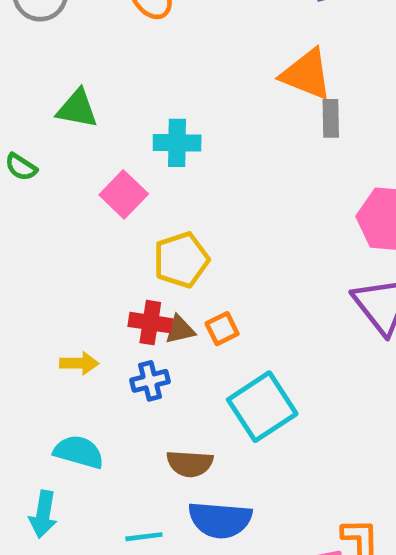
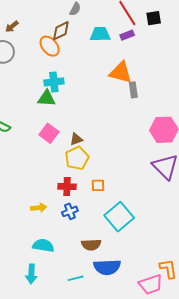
green triangle: (77, 109) -> (47, 98), moved
cyan cross: (177, 143) -> (54, 82), moved
orange square: (222, 329) -> (98, 185), turned 32
brown triangle: (180, 330) -> (76, 139), moved

